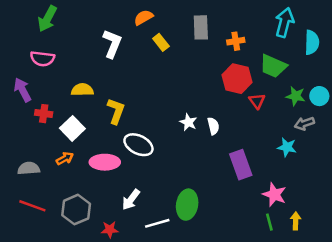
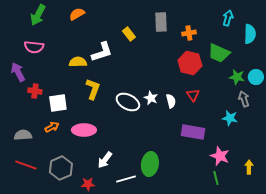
orange semicircle: (143, 17) -> (77, 14), moved
cyan arrow: (284, 22) -> (228, 18), size x0.7
white L-shape: (112, 44) -> (102, 52), moved, turned 50
yellow semicircle: (82, 90) -> (78, 62), moved
red triangle: (257, 101) -> (193, 95), moved
gray arrow: (304, 123) -> (244, 99), turned 91
white square: (72, 128) -> (58, 103), turned 36
white ellipse: (138, 145) -> (128, 102), moved
purple rectangle: (241, 165) -> (193, 132), turned -60
yellow arrow: (296, 221) -> (249, 167), moved

